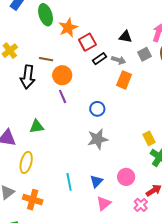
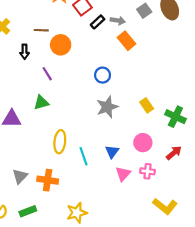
black arrow: (28, 77) -> (25, 52), size x0.6
orange rectangle: (124, 80) -> (127, 41), turned -54
purple line: (63, 96) -> (47, 74), moved
yellow rectangle: (149, 138) -> (147, 105), moved
yellow ellipse: (26, 162) -> (60, 142), moved
pink cross: (141, 205) -> (147, 171), moved, turned -32

